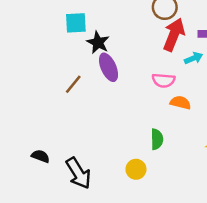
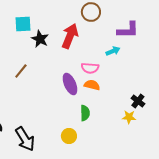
red arrow: (174, 35) -> (70, 36), moved
purple ellipse: (109, 67) -> (70, 84), moved
orange semicircle: (180, 103) -> (92, 85), moved

